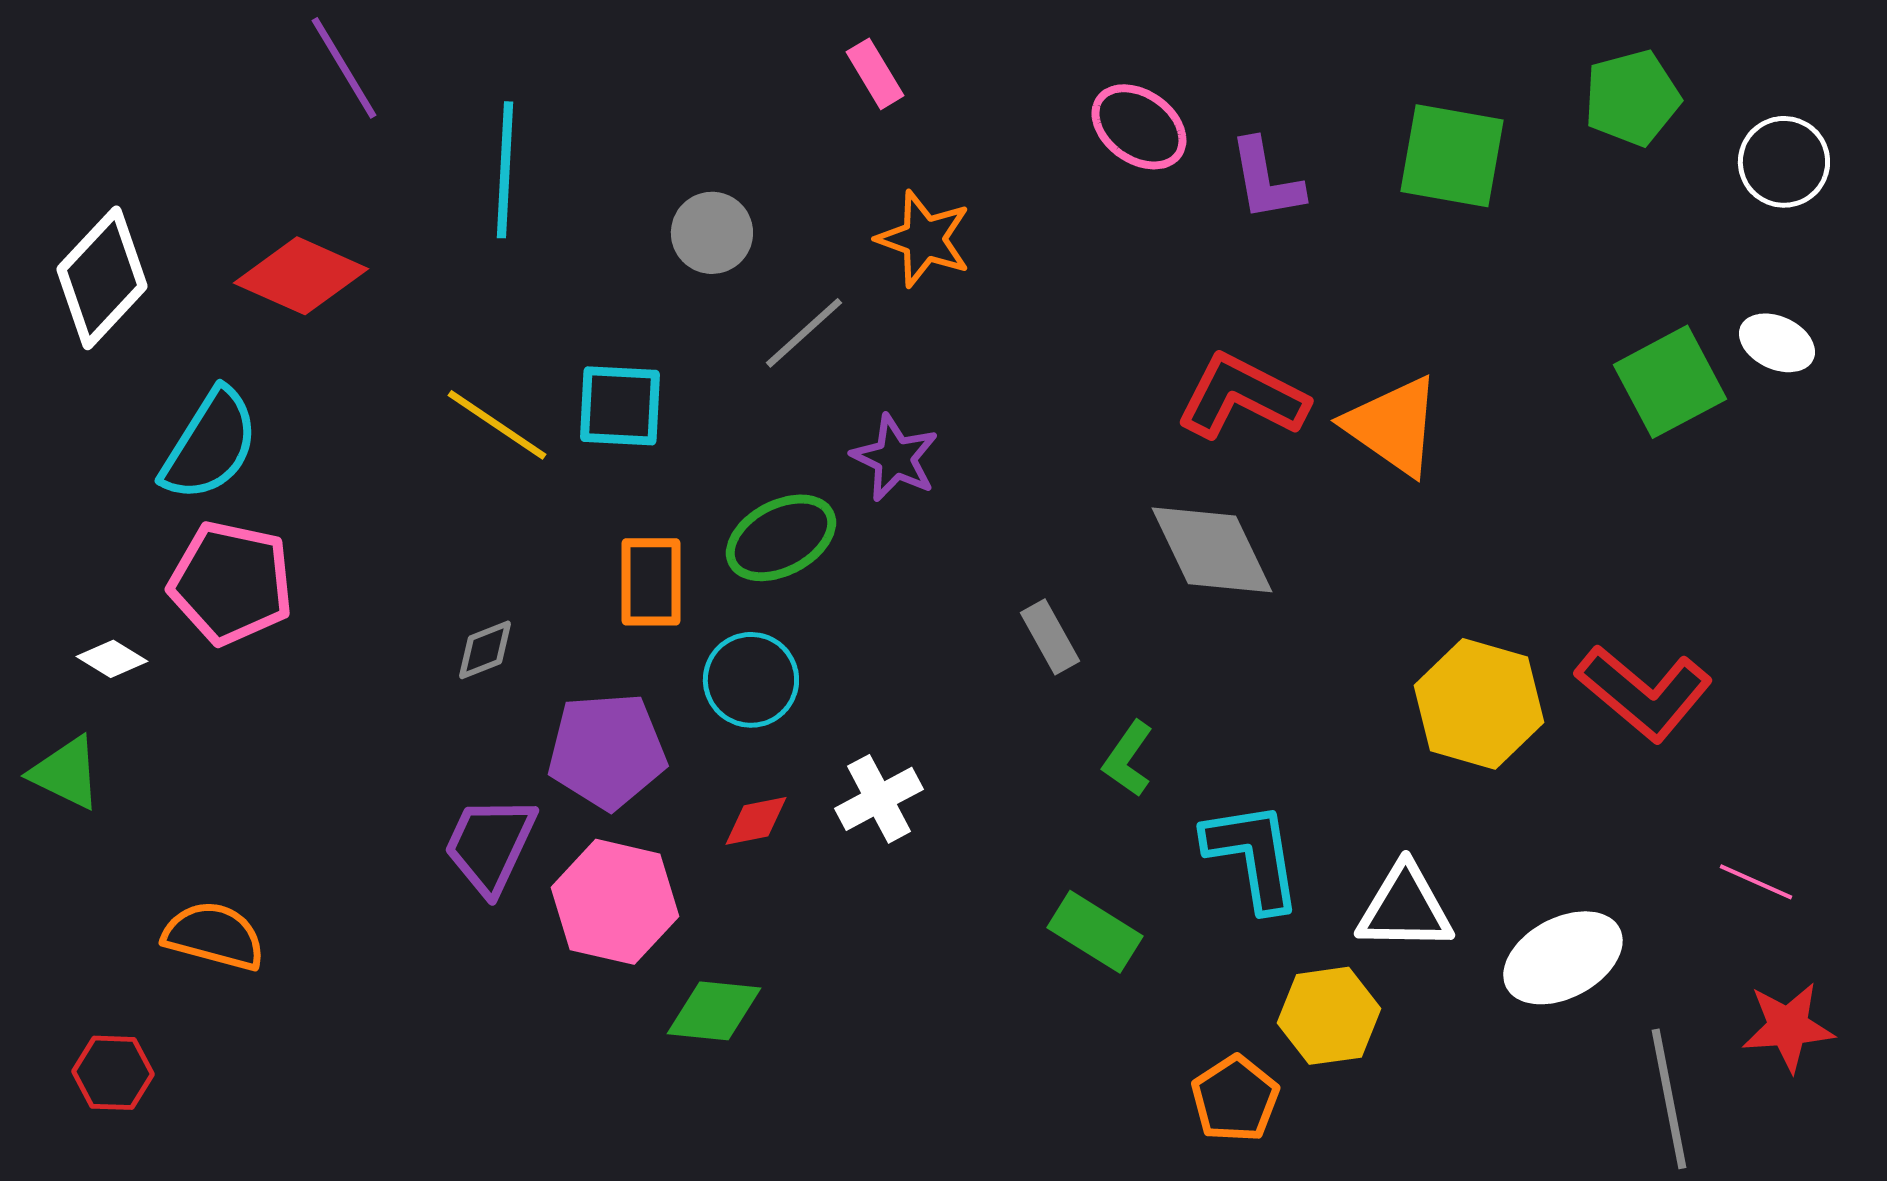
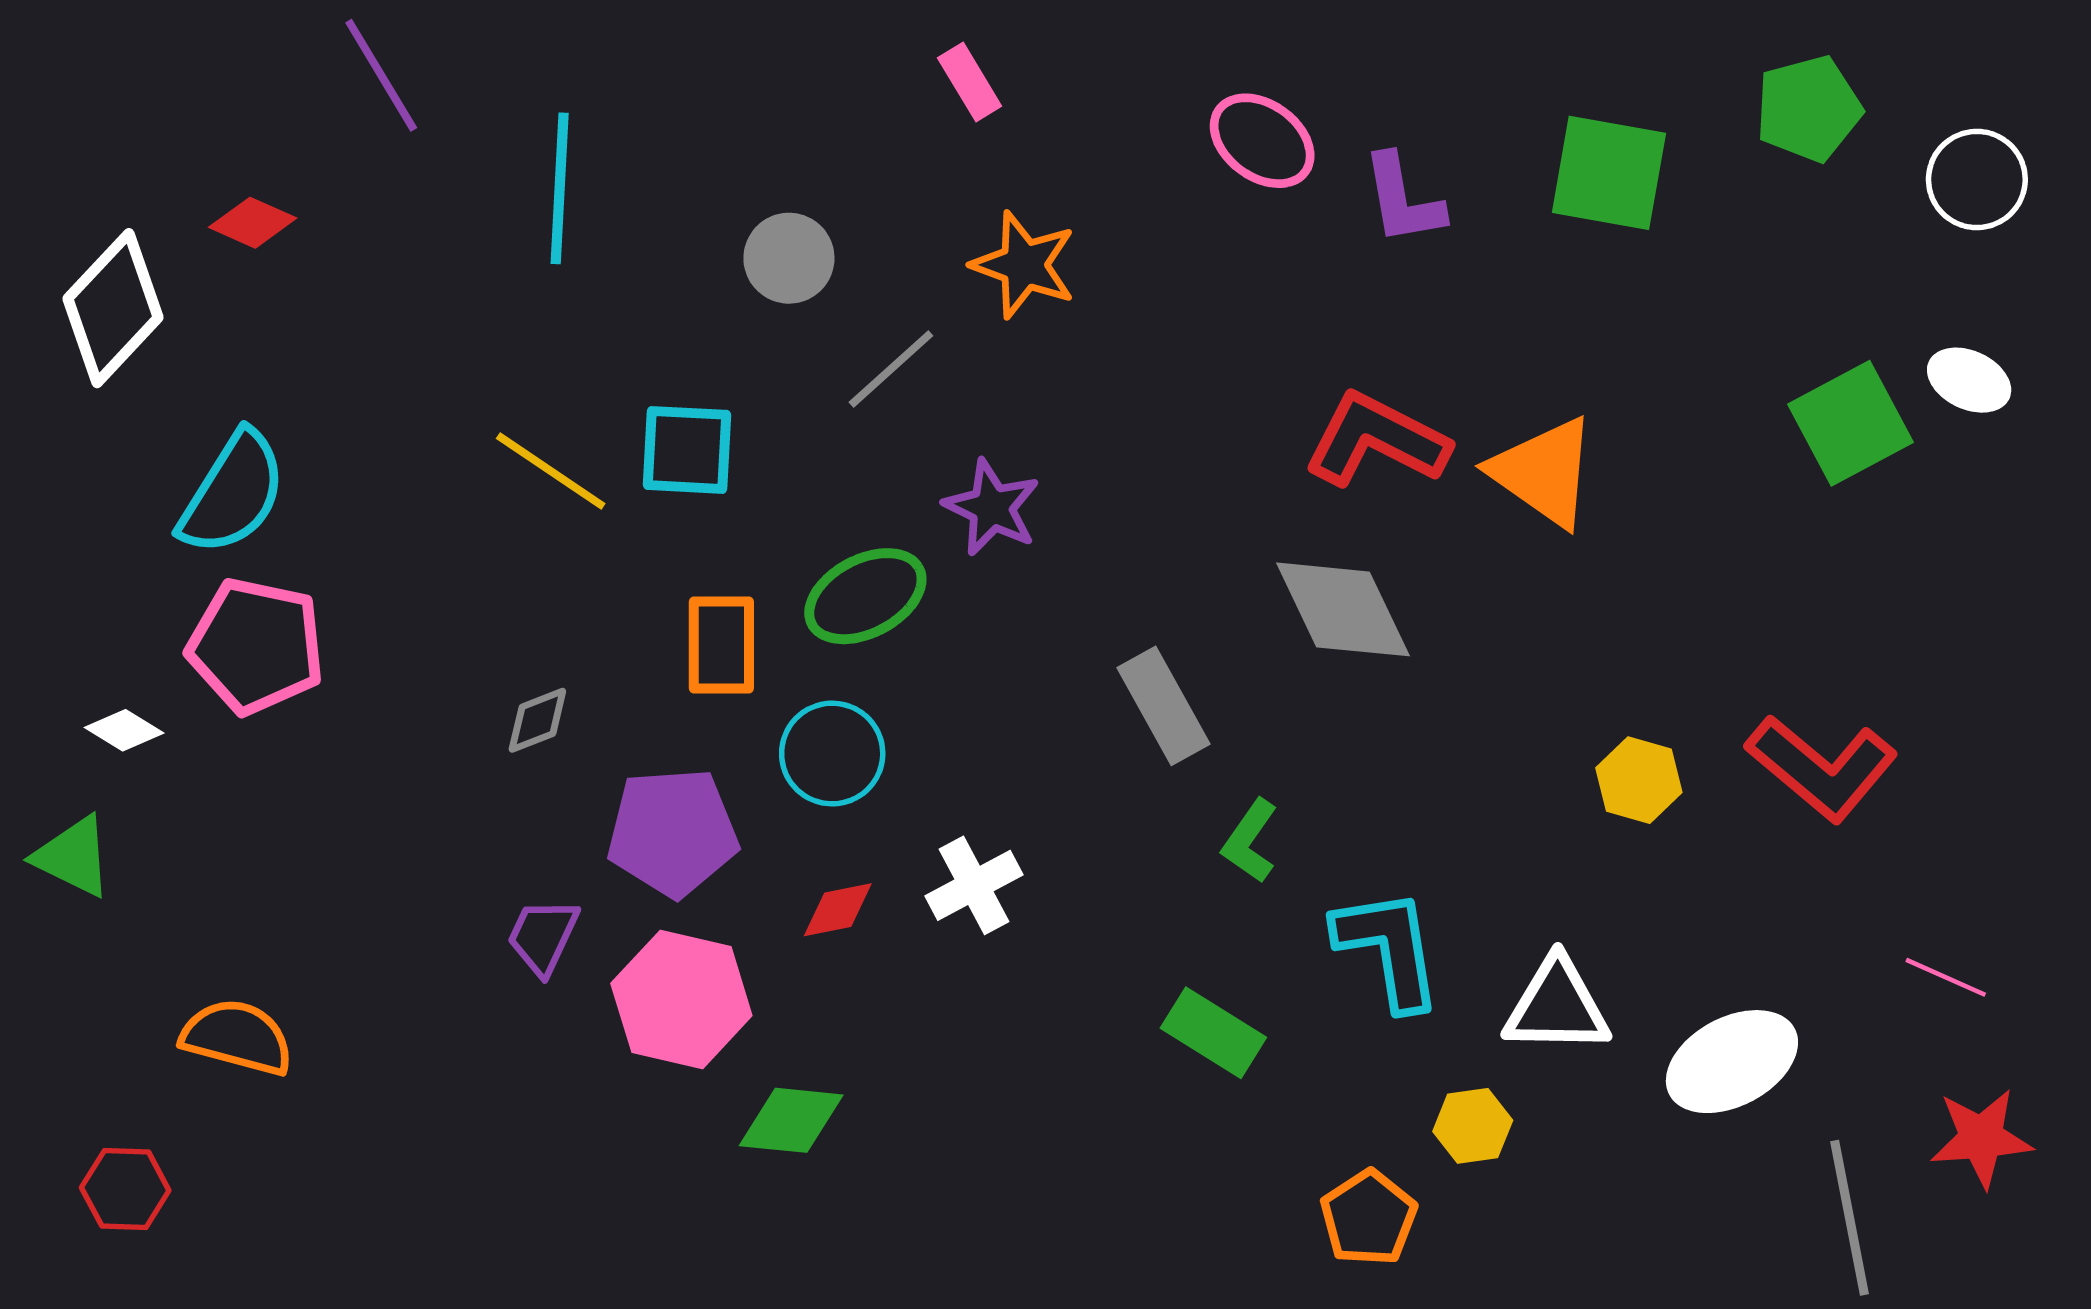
red diamond: (301, 276) -> (253, 223), moved, size x0.6
gray rectangle: (1050, 637) -> (1164, 706), size x1.4
yellow hexagon: (1479, 704) -> (1639, 780), size x0.6
purple trapezoid: (490, 845) -> (543, 936), size x0.7
yellow hexagon: (1329, 1016) -> (1473, 1126), size x0.7

